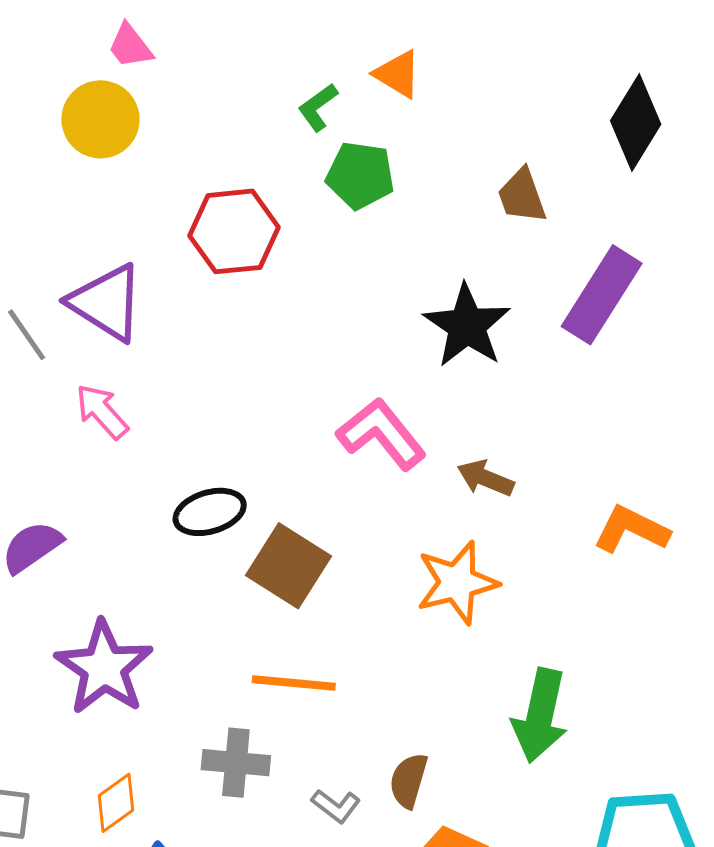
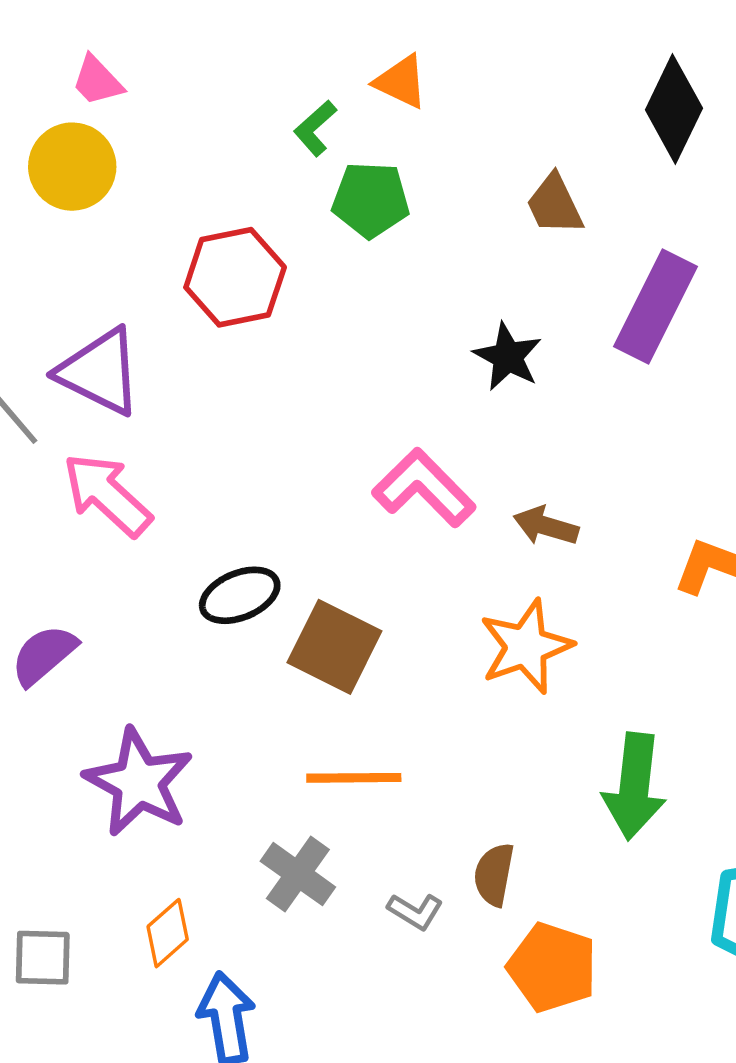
black star: (467, 326) -> (508, 357), size x0.7
pink arrow: (102, 411) -> (107, 495), size x1.4
gray cross: (236, 763) -> (298, 874), turned 36

